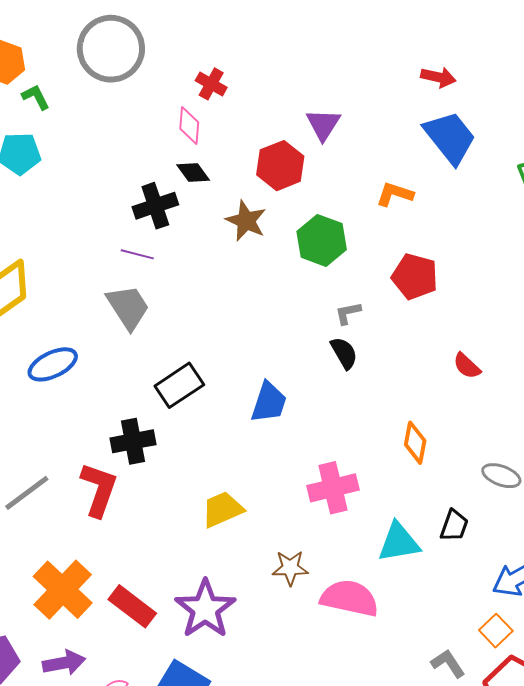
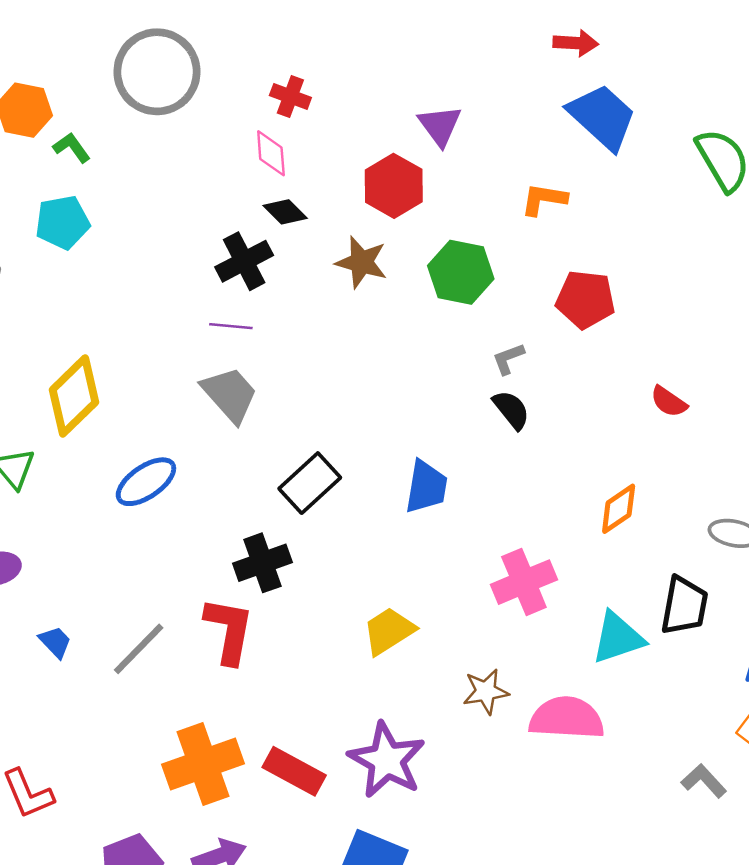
orange diamond: (415, 443) -> (619, 509), turned 54
black trapezoid: (454, 526) -> (684, 606), size x1.4
orange cross: (63, 590) -> (203, 764), turned 36

